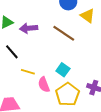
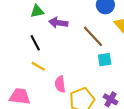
cyan square: (63, 70) -> (105, 60), moved, turned 32
yellow line: (28, 72) -> (38, 66), moved

